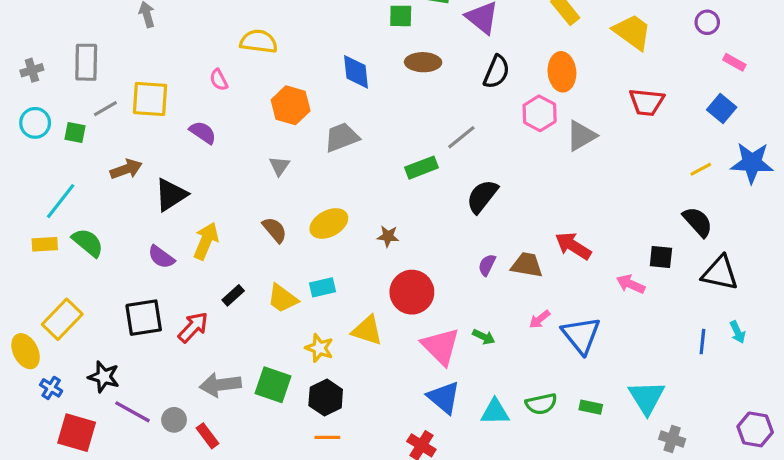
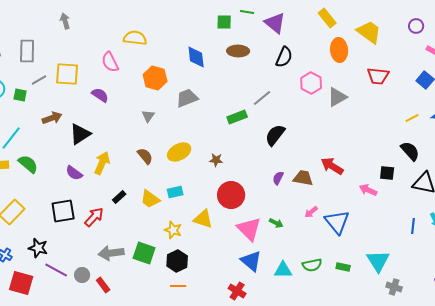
orange ellipse: (562, 72) -> (339, 50), moved
pink semicircle: (219, 80) -> (110, 62), size x1.5

